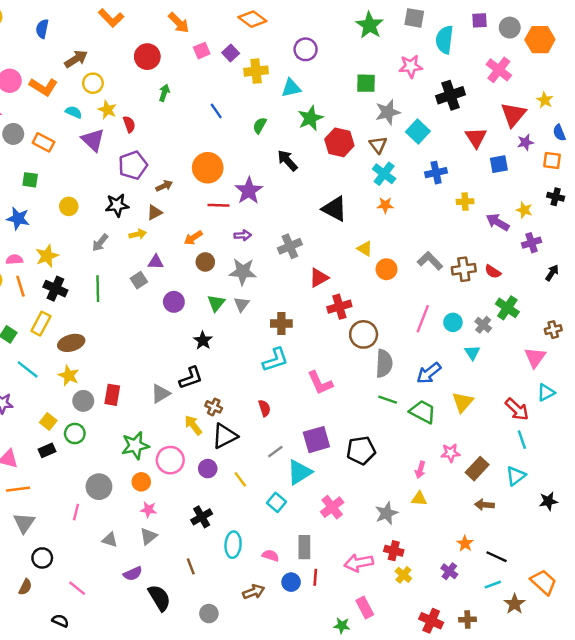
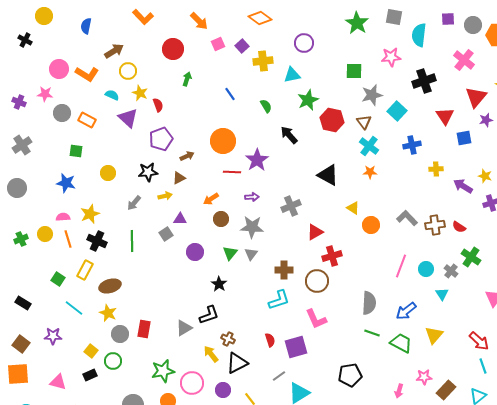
green semicircle: (260, 125) -> (266, 106), turned 120
brown circle: (364, 334) -> (317, 281), moved
purple square: (316, 440) -> (296, 347), moved

